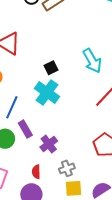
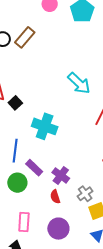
black square: (51, 68) -> (15, 103), moved
red semicircle: (36, 172) -> (55, 197), moved

